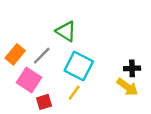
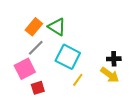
orange rectangle: (15, 54) -> (34, 27), moved
pink square: (29, 80) -> (25, 69), turned 30
yellow line: (74, 93) -> (78, 80), moved

